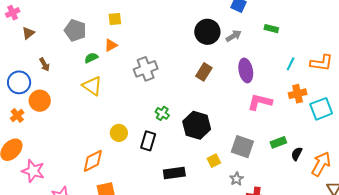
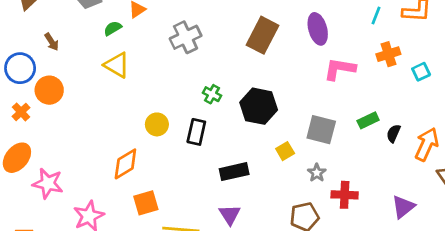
brown rectangle: (204, 72) -> (263, 35), size x1.5
cyan square: (321, 109) -> (421, 72), size x0.6

